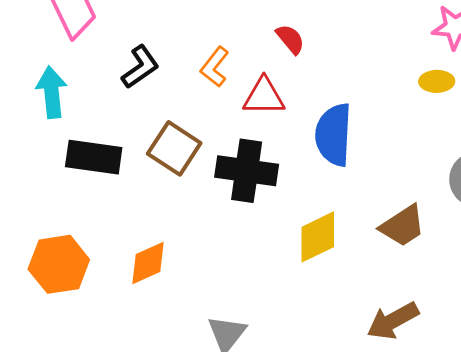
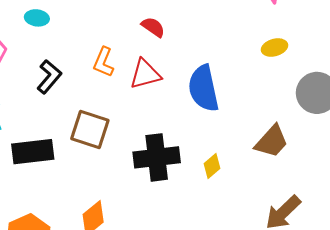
yellow ellipse: (437, 81) -> (275, 48), moved
black cross: (247, 171) -> (157, 157), moved
yellow diamond: (318, 237) -> (212, 166), size x0.6

